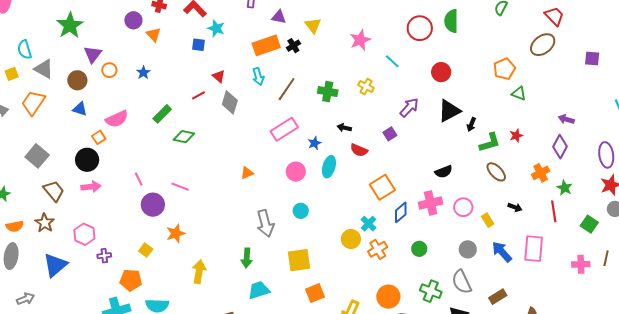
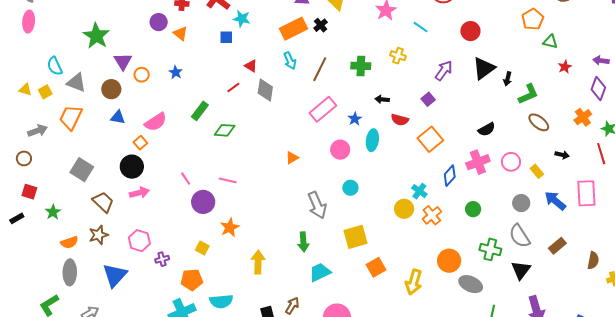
red star: (516, 136) -> (565, 67), moved
orange square: (382, 187) -> (430, 139), moved
brown star: (45, 223) -> (99, 235), turned 30

